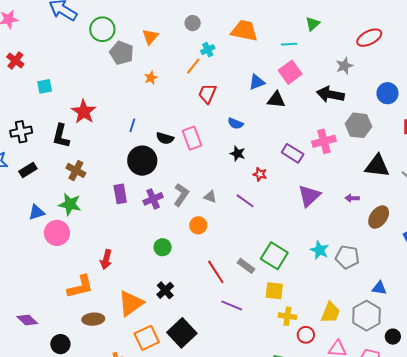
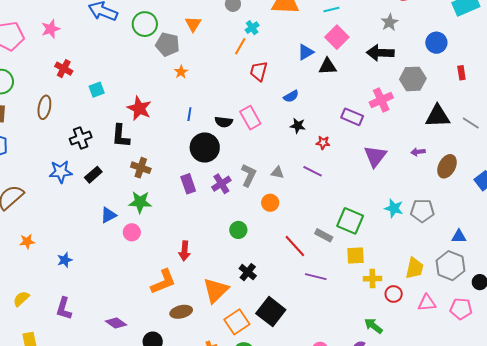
orange star: (151, 78) -> (181, 72), moved
blue semicircle: (235, 123) -> (291, 96), turned -42
pink circle: (57, 233) -> (132, 232), size x0.7

